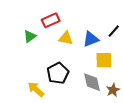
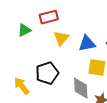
yellow triangle: (66, 38) -> (61, 38), turned 49

